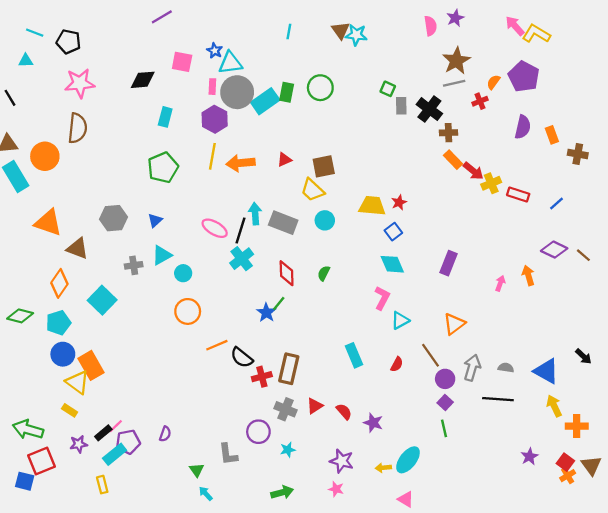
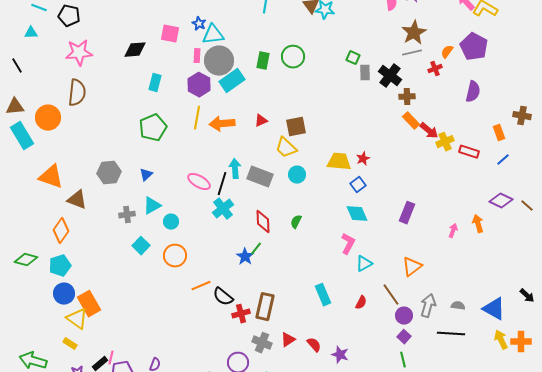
cyan rectangle: (265, 101) -> (232, 81), moved
orange rectangle: (552, 135) -> (499, 133), moved
cyan square: (102, 300) -> (141, 246), moved, size x0.7
pink line: (116, 426) -> (111, 358), turned -32
orange cross: (577, 426) -> (521, 342), moved

